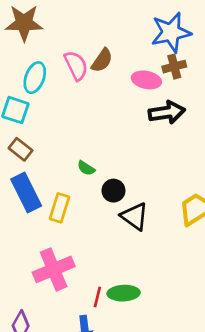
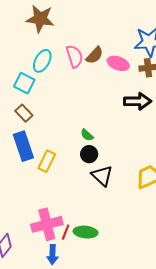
pink ellipse: (146, 80) -> (118, 63), moved
green semicircle: (86, 168) -> (87, 135), moved
pink cross: (54, 269) -> (47, 224), moved

